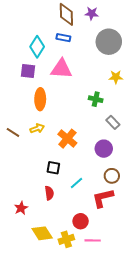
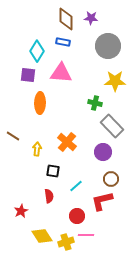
yellow star: (116, 77) -> (115, 81), size x1.5
gray rectangle: (113, 122) -> (112, 126), size x1.6
yellow arrow: (37, 128) -> (37, 149), moved, turned -64
red circle: (81, 221) -> (77, 216), moved
pink line: (93, 240) -> (86, 235), moved

